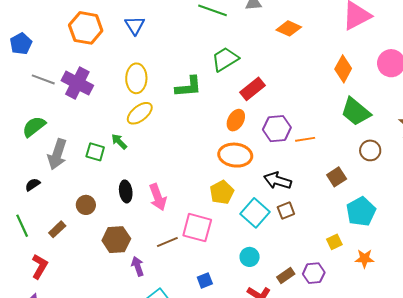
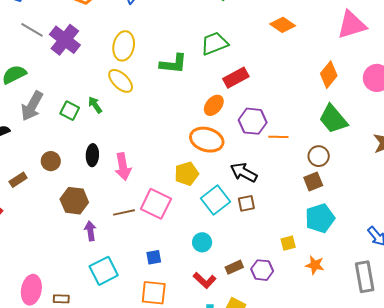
yellow ellipse: (140, 113) -> (121, 81), turned 72
brown circle: (370, 150) -> (319, 156), moved
brown square: (337, 177) -> (313, 182), moved

